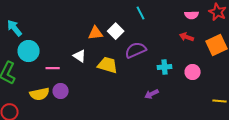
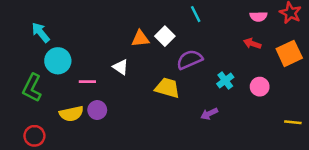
yellow trapezoid: (108, 65) -> (167, 88), moved
cyan cross: (165, 67) -> (225, 80), turned -32

